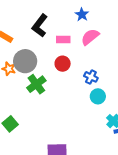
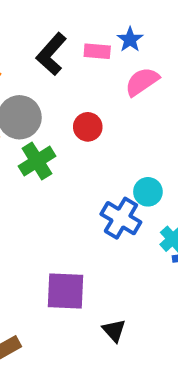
pink rectangle: (63, 39) -> (97, 51), moved
blue cross: (91, 77) -> (121, 218), moved, size x1.5

